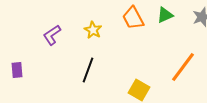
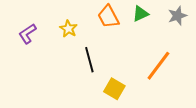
black line: (88, 70) -> (89, 60), moved, turned -35

